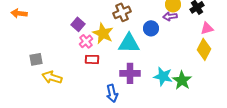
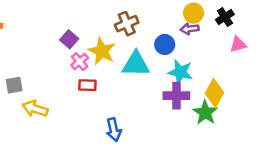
yellow diamond: (204, 49) -> (214, 93), moved
purple cross: (130, 73) -> (176, 96), moved
cyan star: (163, 76) -> (180, 72), moved

